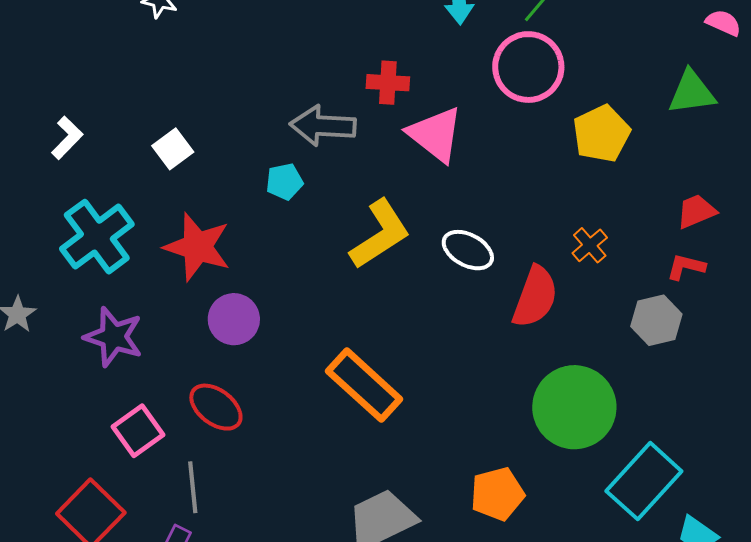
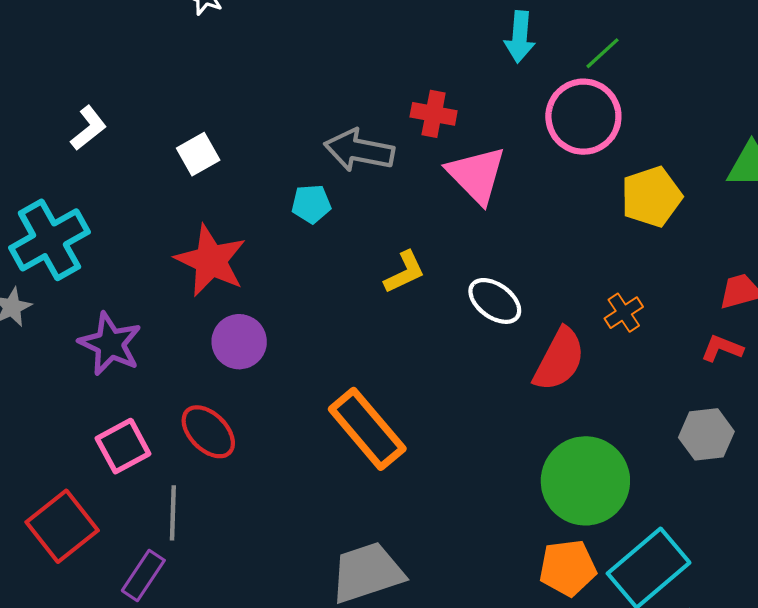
yellow L-shape: (380, 234) -> (405, 272), size x0.6
cyan cross: (97, 237) -> (49, 240), moved
gray hexagon: (656, 320) -> (706, 434), moved
orange pentagon: (497, 494) -> (568, 568), moved

